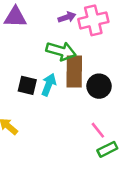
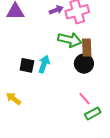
green arrow: (61, 51) -> (70, 40), moved
brown rectangle: (74, 72) -> (87, 48), moved, size x0.7

